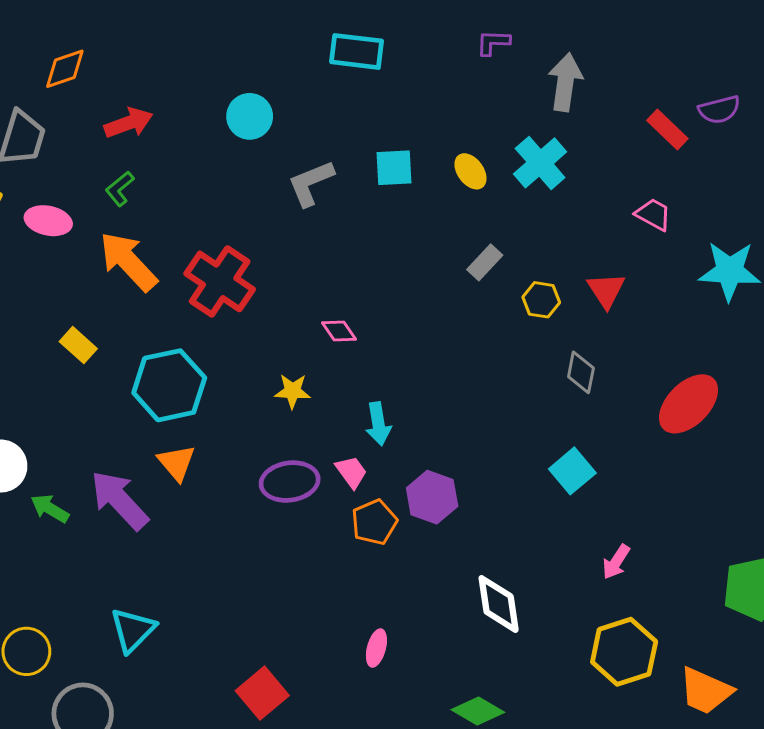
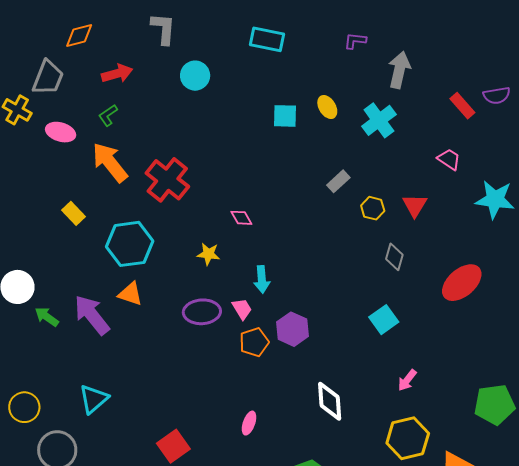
yellow ellipse: (470, 171) -> (327, 107), moved
gray L-shape: (311, 183) -> (163, 29), moved, turned 112
orange triangle: (177, 463) -> (130, 294), turned -36

